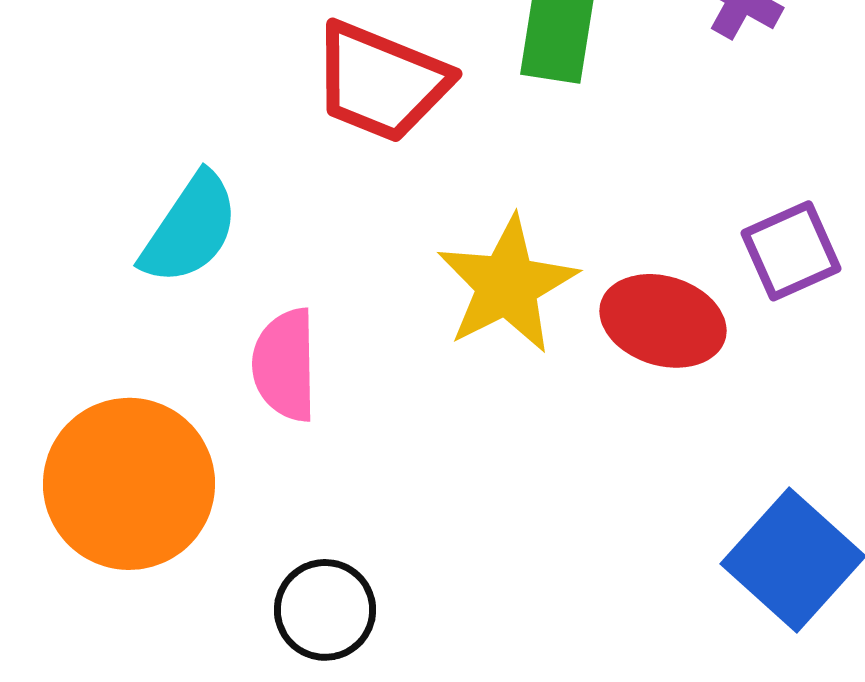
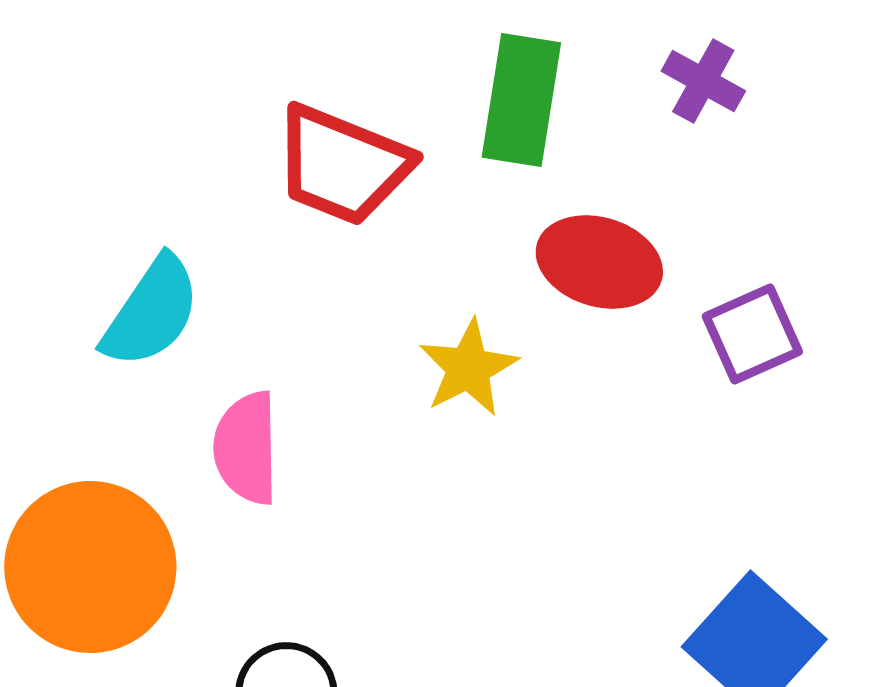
yellow star: (507, 285) -> (468, 368), size x0.7
red ellipse: (663, 321) -> (599, 262), moved

